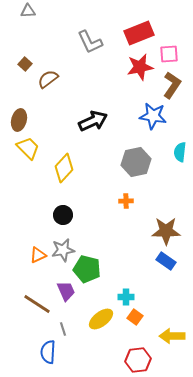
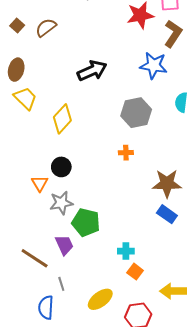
brown square: (25, 64) -> (17, 25), moved
orange triangle: (38, 255) -> (40, 183), moved, turned -36
yellow ellipse: (101, 319) -> (100, 299), moved

